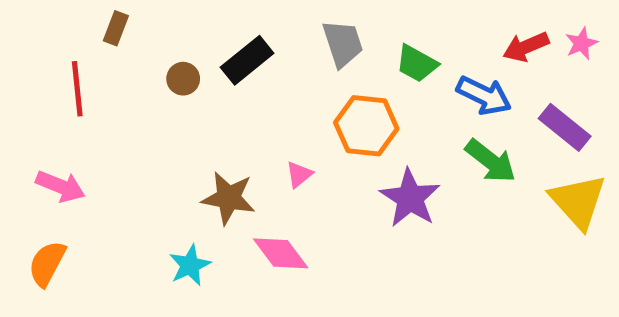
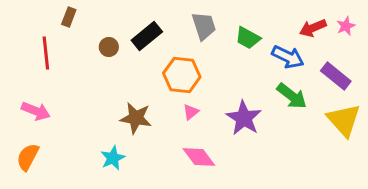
orange hexagon: (366, 126) -> (182, 75), moved
pink triangle: (299, 174) -> (191, 112), moved
pink diamond: (281, 253) -> (199, 157), moved

